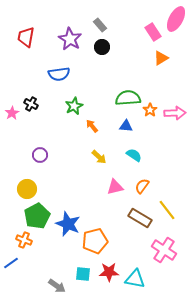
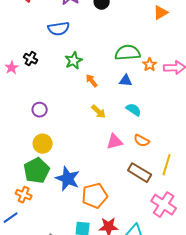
orange semicircle: (142, 186) -> (142, 141), turned -98
yellow circle: (27, 189) -> (43, 144), moved
yellow line: (167, 210) -> (167, 165), turned 55

